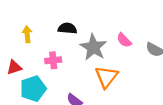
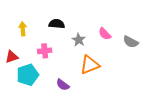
gray star: (93, 47) -> (79, 40), size x0.6
orange triangle: (106, 77) -> (90, 65), turned 30

